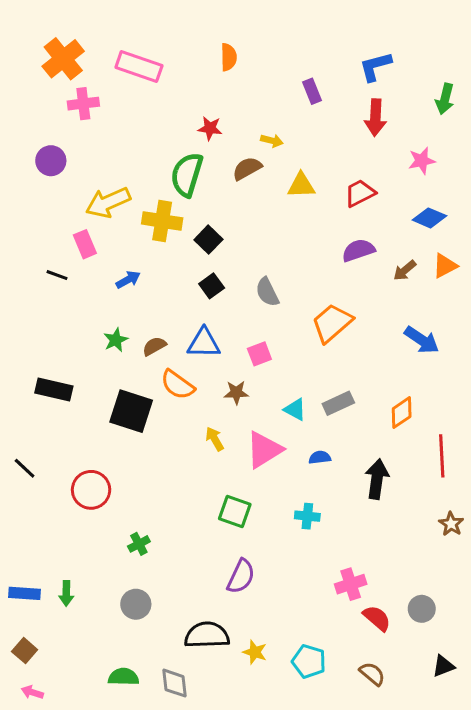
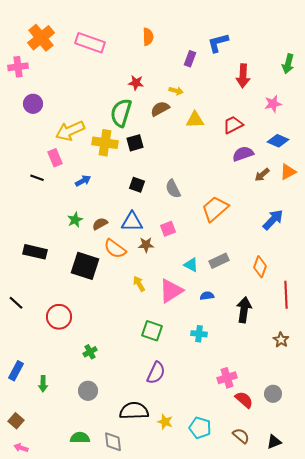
blue L-shape: (375, 66) -> (218, 43), moved
purple rectangle: (312, 91) -> (190, 59), moved, turned 42
pink cross: (83, 104) -> (18, 67), moved
black square: (208, 240) -> (135, 143), moved, turned 30
purple semicircle: (358, 250) -> (243, 154), moved
black square: (212, 286) -> (137, 185), turned -35
blue arrow: (422, 340) -> (273, 220), turned -80
brown star: (236, 393) -> (146, 245), moved
orange diamond: (402, 413) -> (260, 267), turned -35
brown star: (451, 524) -> (281, 340), moved
blue rectangle: (25, 593) -> (16, 371), moved, turned -66
black triangle: (443, 666) -> (274, 442), moved

